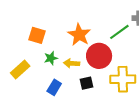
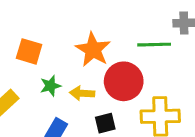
green line: (119, 32) -> (154, 45), turned 35

